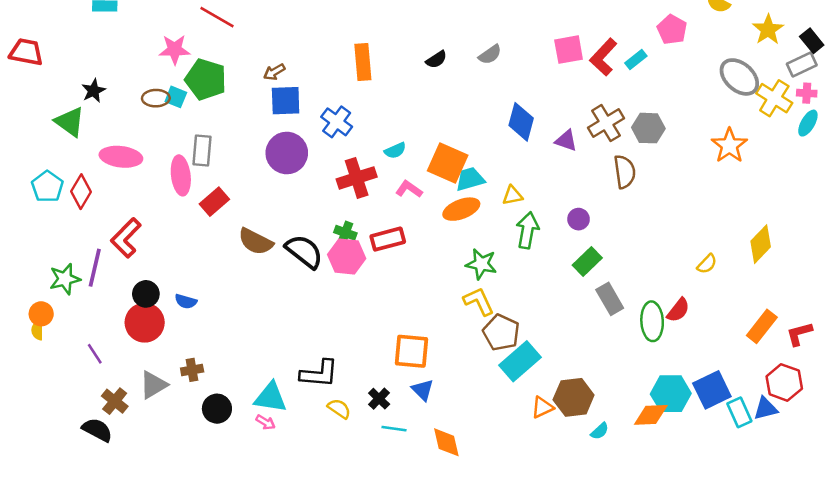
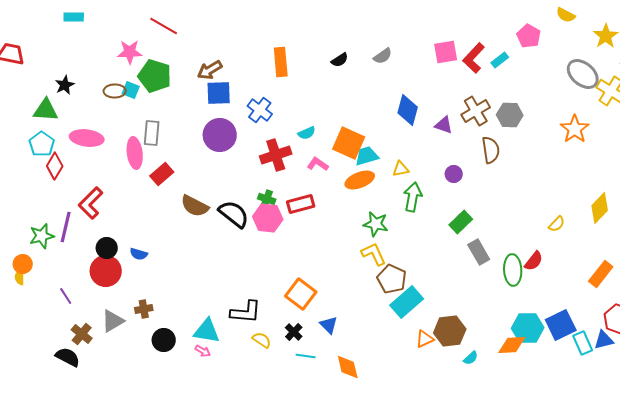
brown arrow: (274, 72) -> (210, 70), size x1.4
green triangle: (70, 122) -> (46, 110), turned -32
cyan pentagon: (47, 187) -> (42, 144), moved
purple circle: (579, 219) -> (454, 174), moved
orange square: (411, 351) -> (301, 294), moved, turned 32

